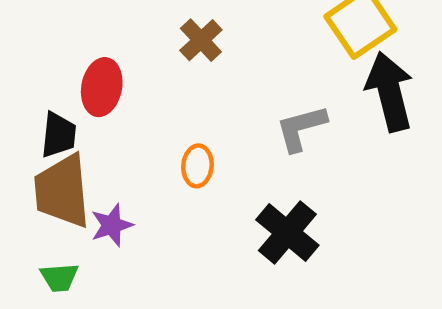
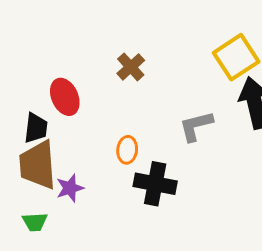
red ellipse: (102, 87) -> (65, 97), turned -36
black cross: (287, 232) -> (155, 184), moved, turned -30

